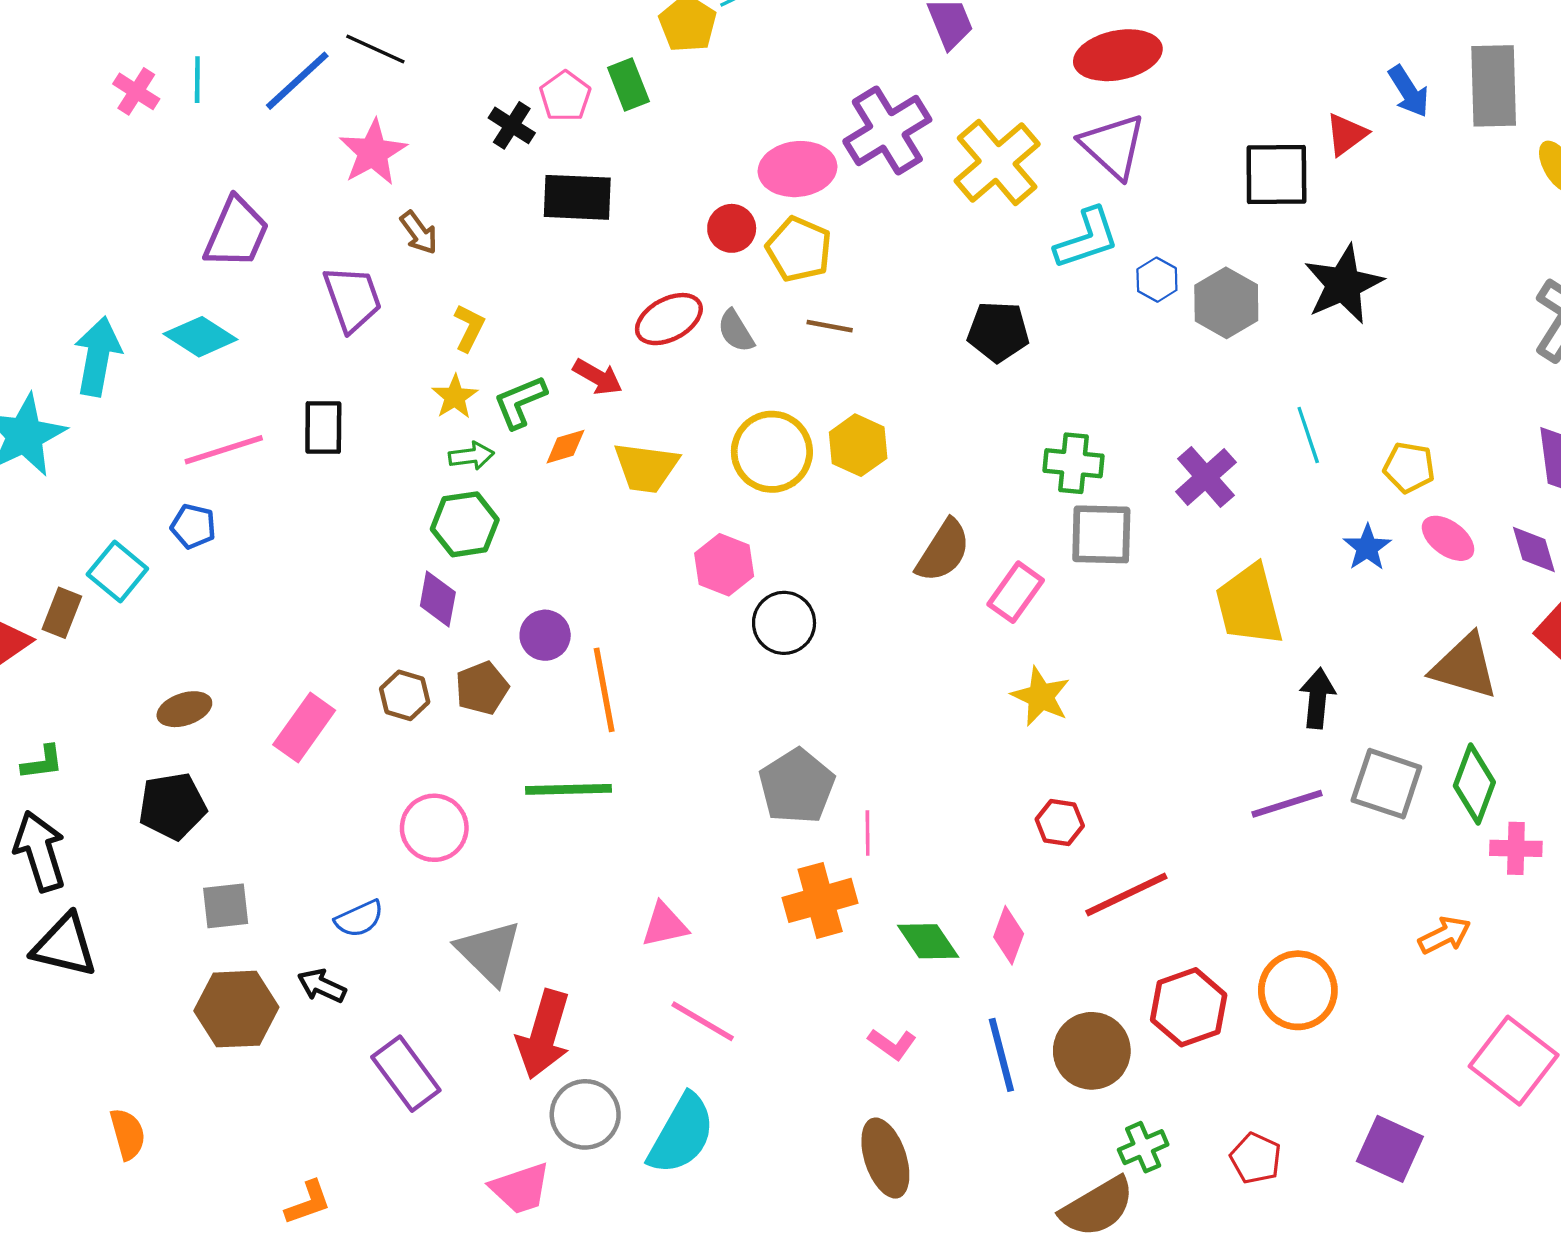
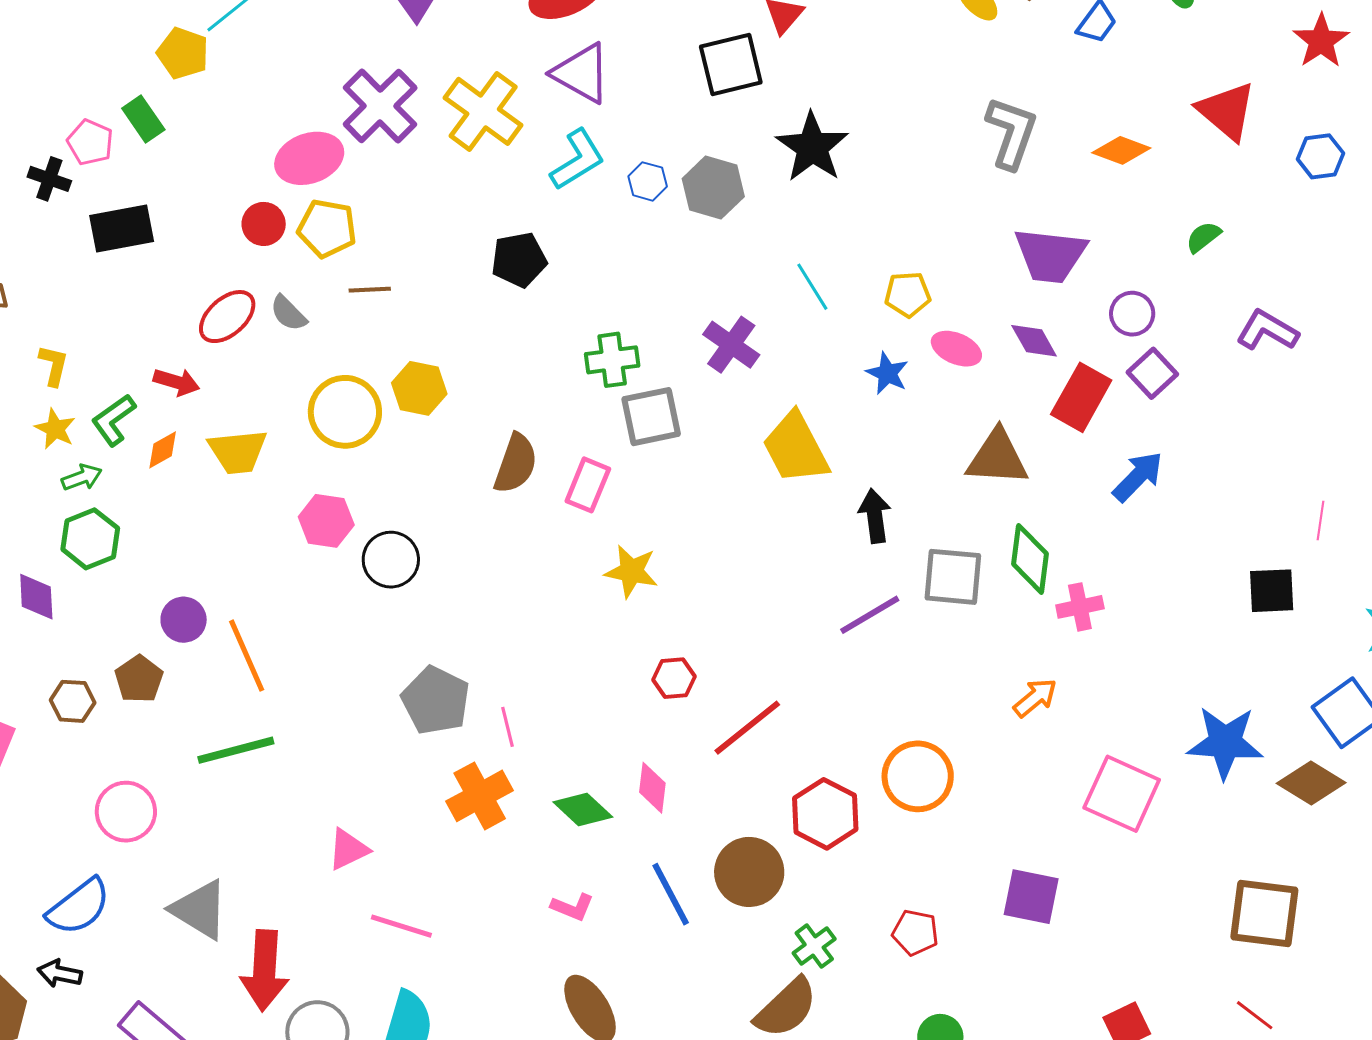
purple diamond: (438, 599) -> (36, 597), moved
blue semicircle: (359, 919) -> (79, 907), size x1.5

